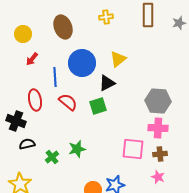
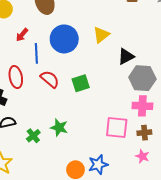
red arrow: (32, 59) -> (22, 35), moved
black triangle: (107, 83) -> (126, 56), moved
green star: (77, 149) -> (59, 127), turned 30

